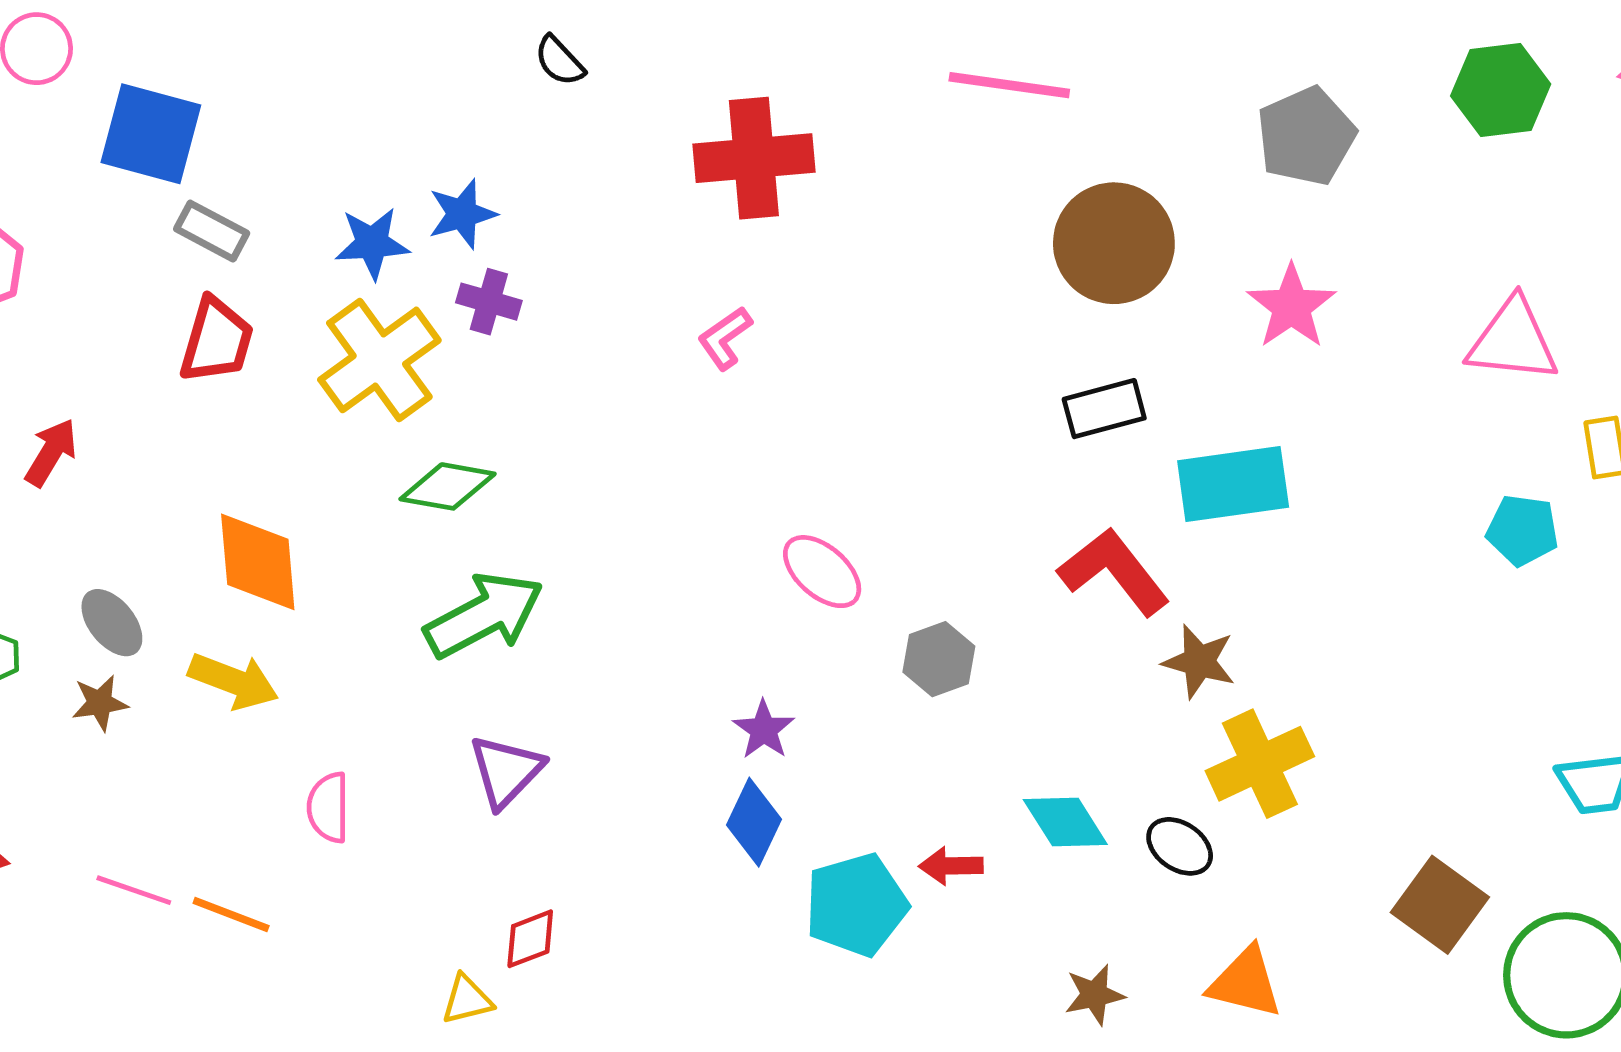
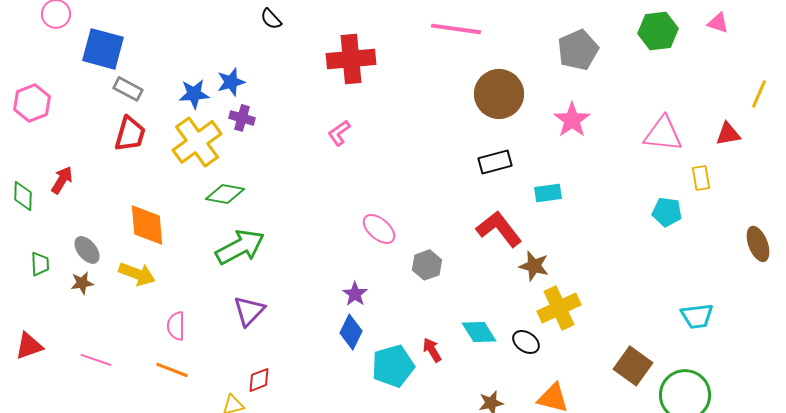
cyan rectangle: (1233, 484) -> (548, 193), size x0.6
red arrow: (951, 866) -> (432, 350), turned 60
orange line: (231, 914) -> (172, 370), moved

